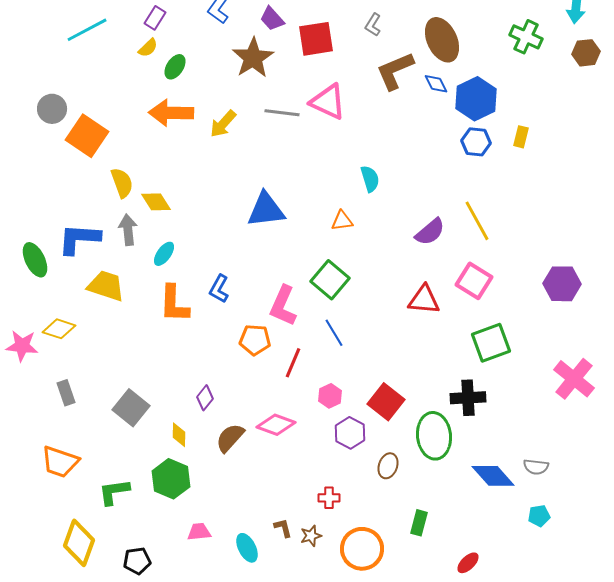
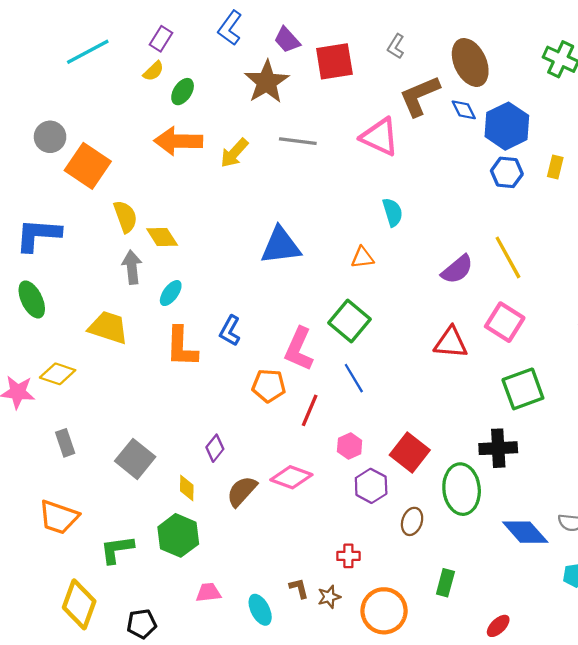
pink triangle: (328, 102) -> (380, 137), moved
blue L-shape: (79, 239) -> (38, 235), moved

